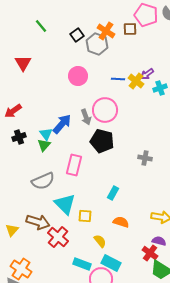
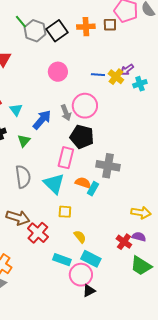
orange cross: (106, 31) -> (86, 27), turned -36
black square: (77, 35) -> (57, 31), size x1.5
gray hexagon: (97, 44) -> (35, 31), moved
cyan triangle: (46, 134) -> (16, 110), moved
gray cross: (145, 158) -> (108, 166), moved, size x1.6
pink rectangle: (74, 165) -> (66, 158), moved
gray semicircle: (43, 181) -> (23, 177), turned -75
cyan triangle: (65, 204) -> (54, 184), moved
orange semicircle: (121, 222) -> (83, 183), moved
red cross: (150, 253) -> (124, 242), moved

